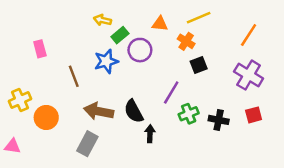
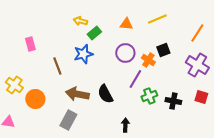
orange cross: (186, 41) -> (148, 60), moved
purple circle: (140, 50) -> (125, 53), moved
black square: (199, 65) -> (163, 50), moved
yellow cross: (20, 100) -> (14, 85), turned -30
red square: (254, 115) -> (201, 97), turned 32
black arrow: (150, 134) -> (125, 125), moved

